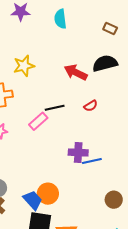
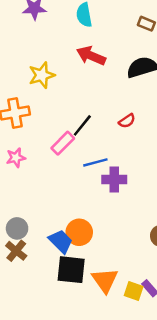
red arrow: (76, 72) -> (91, 56), moved
black line: (55, 108) -> (82, 125), turned -36
blue line: (92, 161) -> (95, 162), moved

